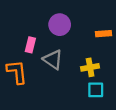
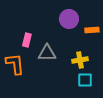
purple circle: (60, 25) -> (69, 19), moved
gray triangle: (53, 60) -> (47, 53), turned -36

